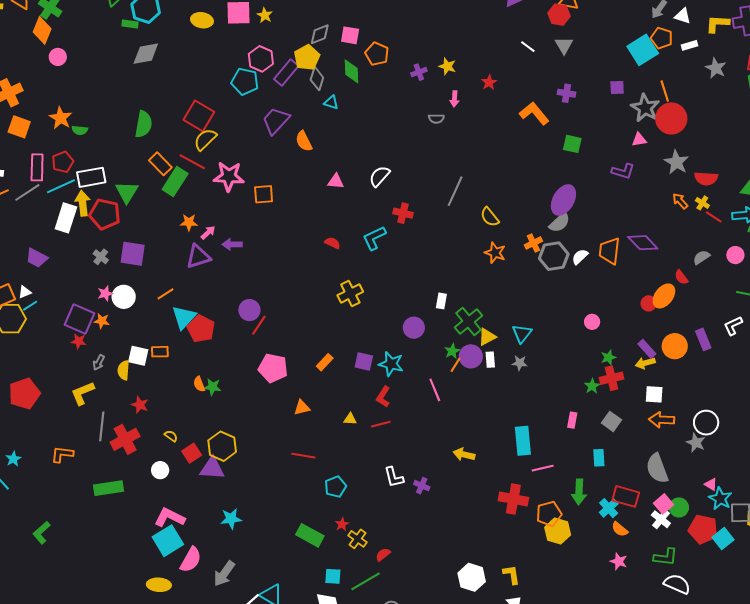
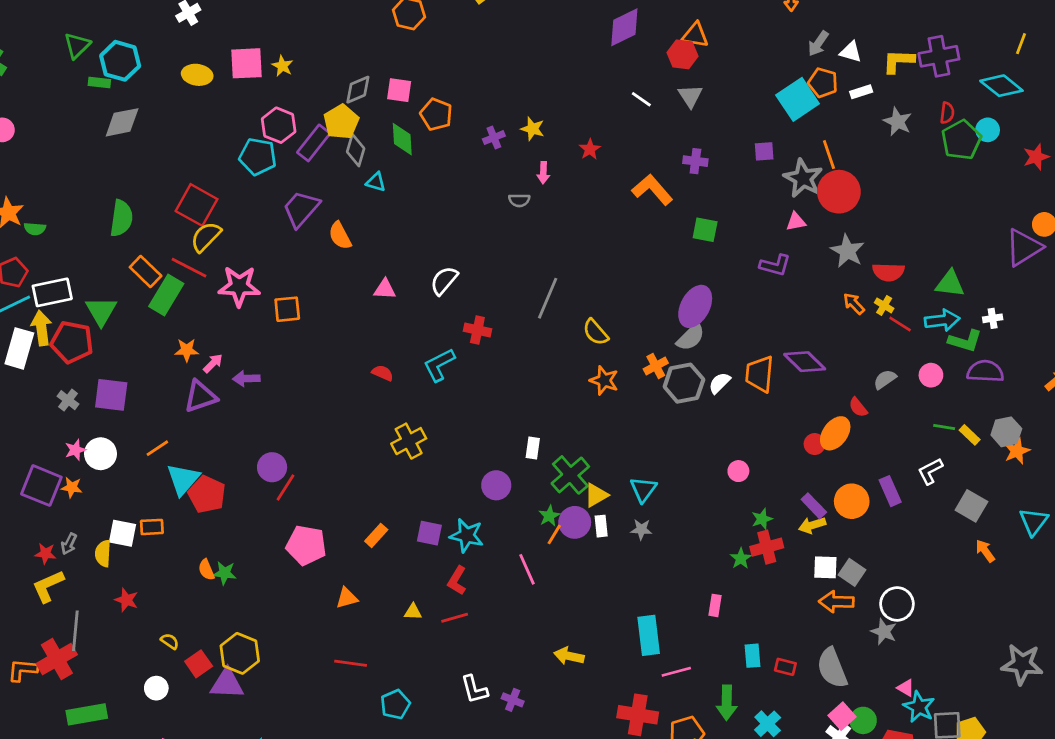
red star: (79, 341) -> (45, 554), moved
gray square: (612, 421) -> (852, 572), moved
red cross: (125, 439) -> (57, 659), moved
red rectangle: (626, 496) -> (785, 667), moved, size x0.6

